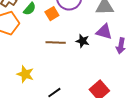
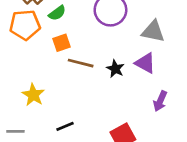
orange square: (52, 14) -> (62, 43), moved
purple arrow: (121, 46) -> (160, 101), moved

